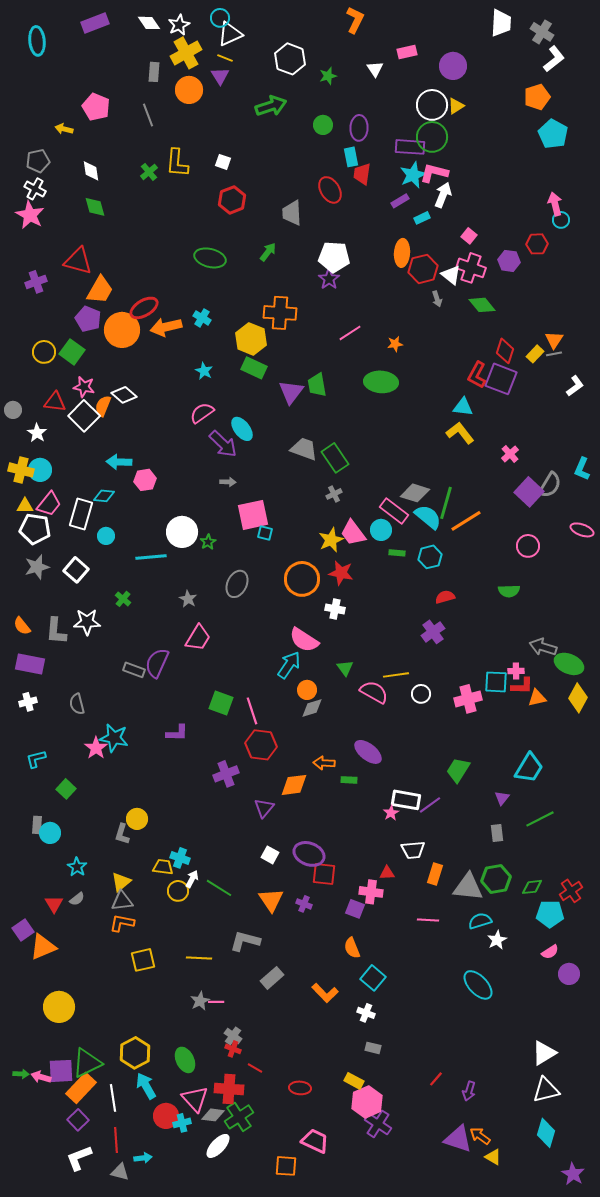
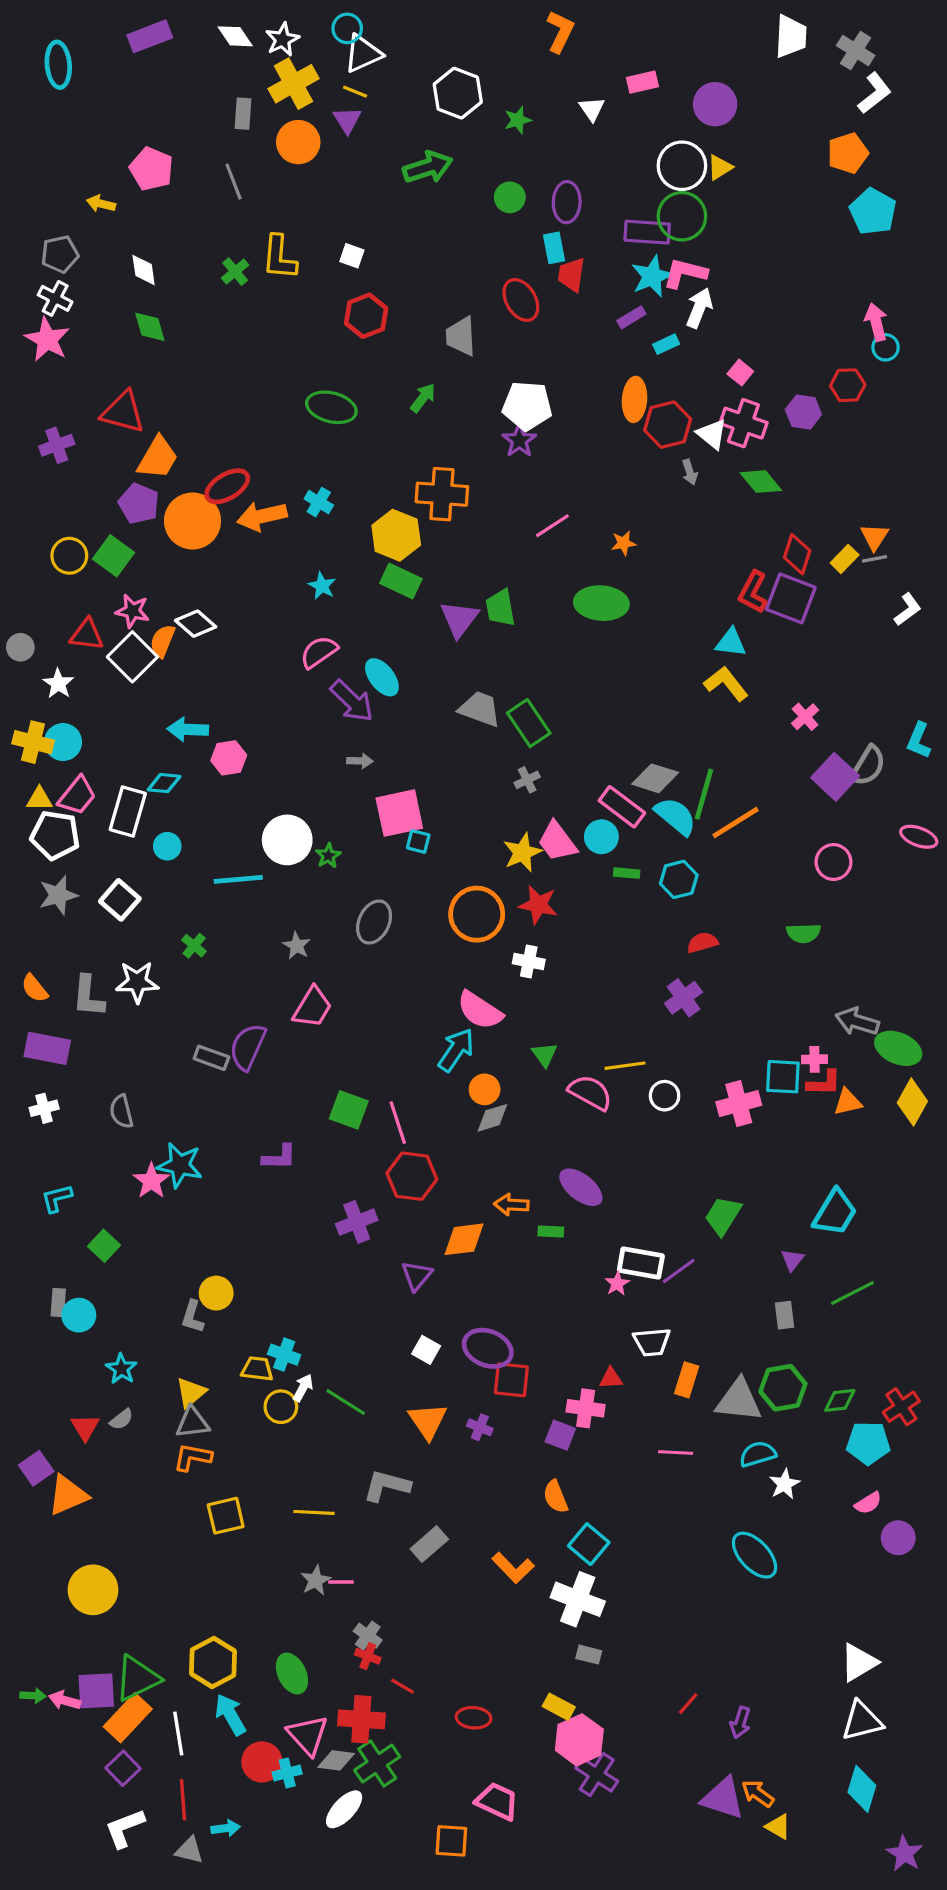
white cross: (366, 1013) -> (578, 1599), size x1.8

